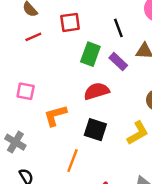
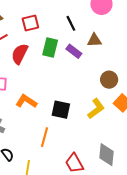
red semicircle: (97, 91) -> (20, 54), moved, turned -40
orange L-shape: (55, 115) -> (26, 101), turned 55

